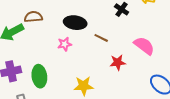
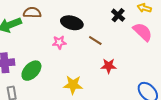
pink semicircle: (144, 46) -> (143, 32), moved
green ellipse: (39, 76) -> (31, 71), turned 45

